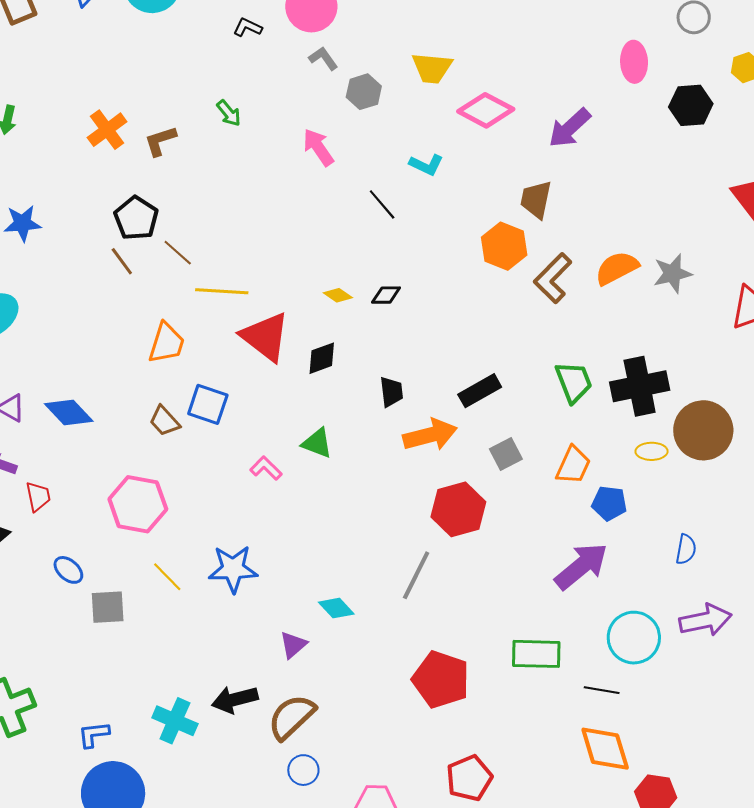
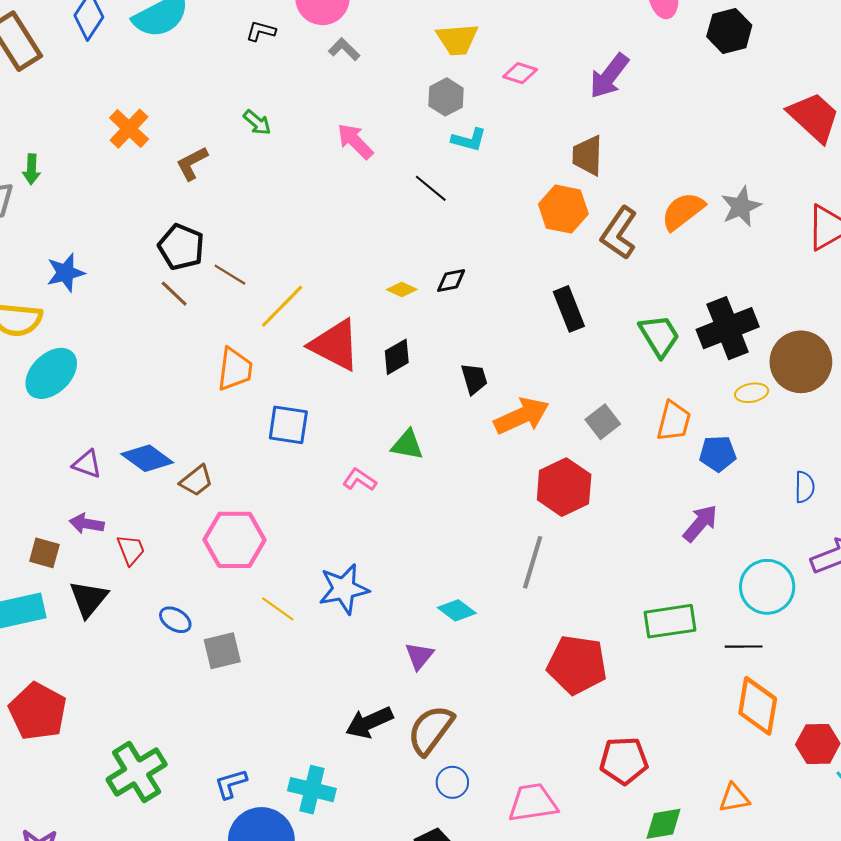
gray hexagon: (364, 92) -> (446, 97), moved
pink diamond: (486, 110) -> (520, 73), size x0.6
orange cross: (107, 130) -> (129, 129), moved
yellow line: (222, 291) -> (282, 306), turned -39
black rectangle: (480, 391) -> (569, 309), moved, turned -72
brown trapezoid: (164, 421) -> (196, 481), moved, turned -76
purple arrow: (581, 566) -> (700, 523), size x0.7
cyan cross: (175, 721) -> (312, 790), moved
orange diamond: (605, 749) -> (758, 706), turned 36
red pentagon: (469, 778) -> (624, 761), turned 30

